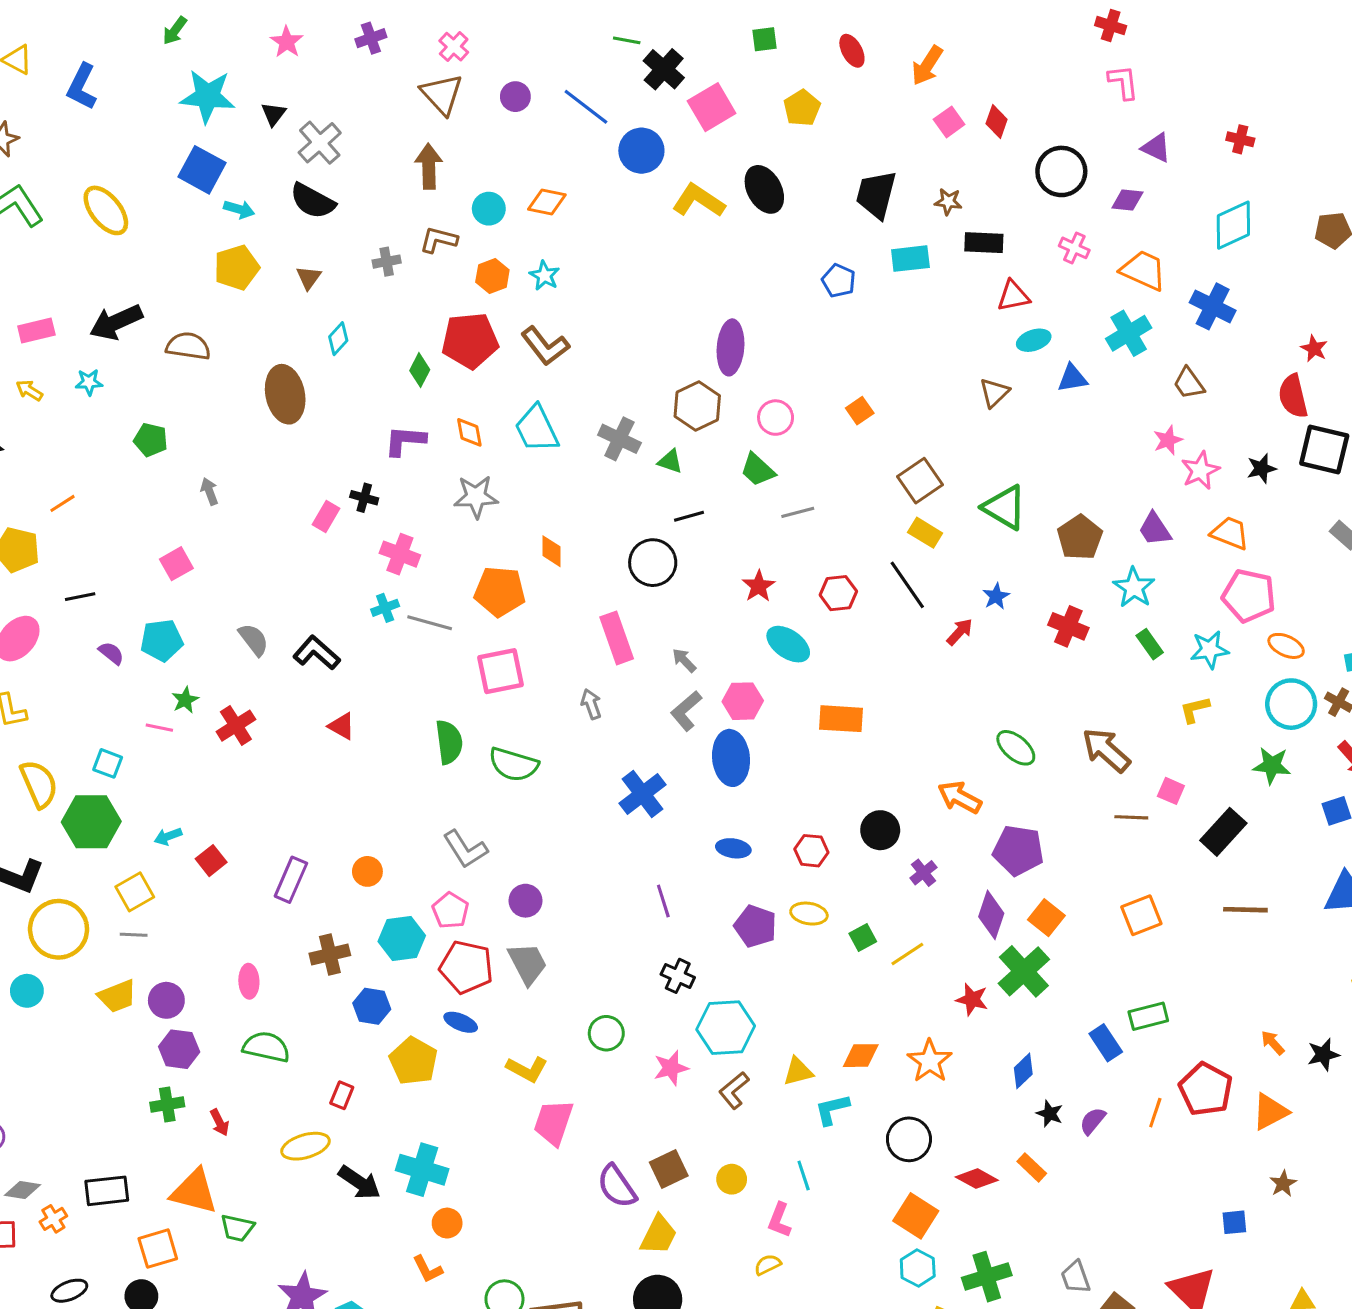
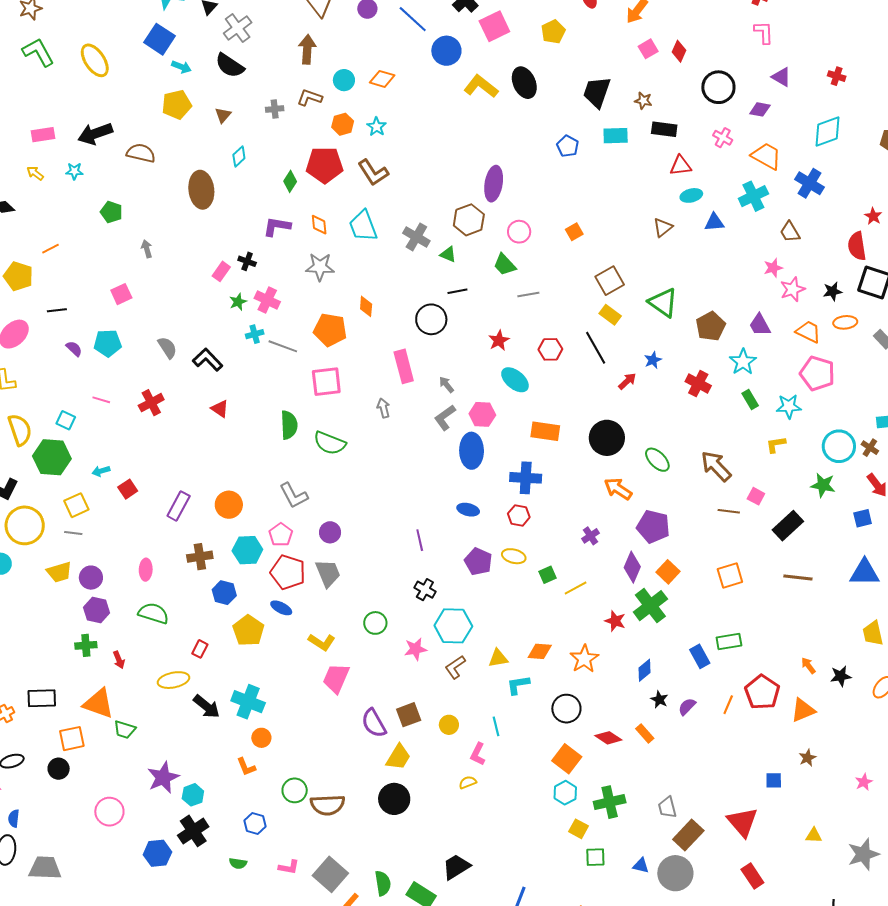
orange ellipse: (1286, 646) -> (845, 322), moved, turned -35
green star: (185, 700) -> (238, 302), moved
blue cross: (642, 794) -> (526, 478), moved, turned 36
black circle: (880, 830) -> (607, 438), moved, size x1.4
orange circle: (367, 871) -> (229, 505), size x1.4

